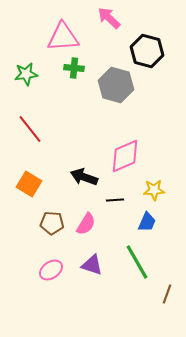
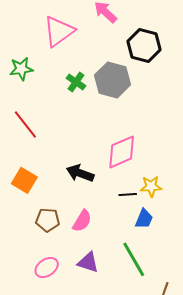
pink triangle: (63, 37) -> (59, 31), turned -32
green cross: (74, 68) -> (76, 82), moved, turned 30
black line: (115, 200) -> (128, 195), moved

